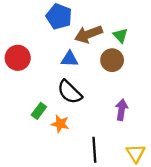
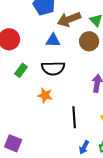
black semicircle: (70, 92) -> (53, 68), turned -45
green rectangle: (39, 111) -> (21, 70), moved

